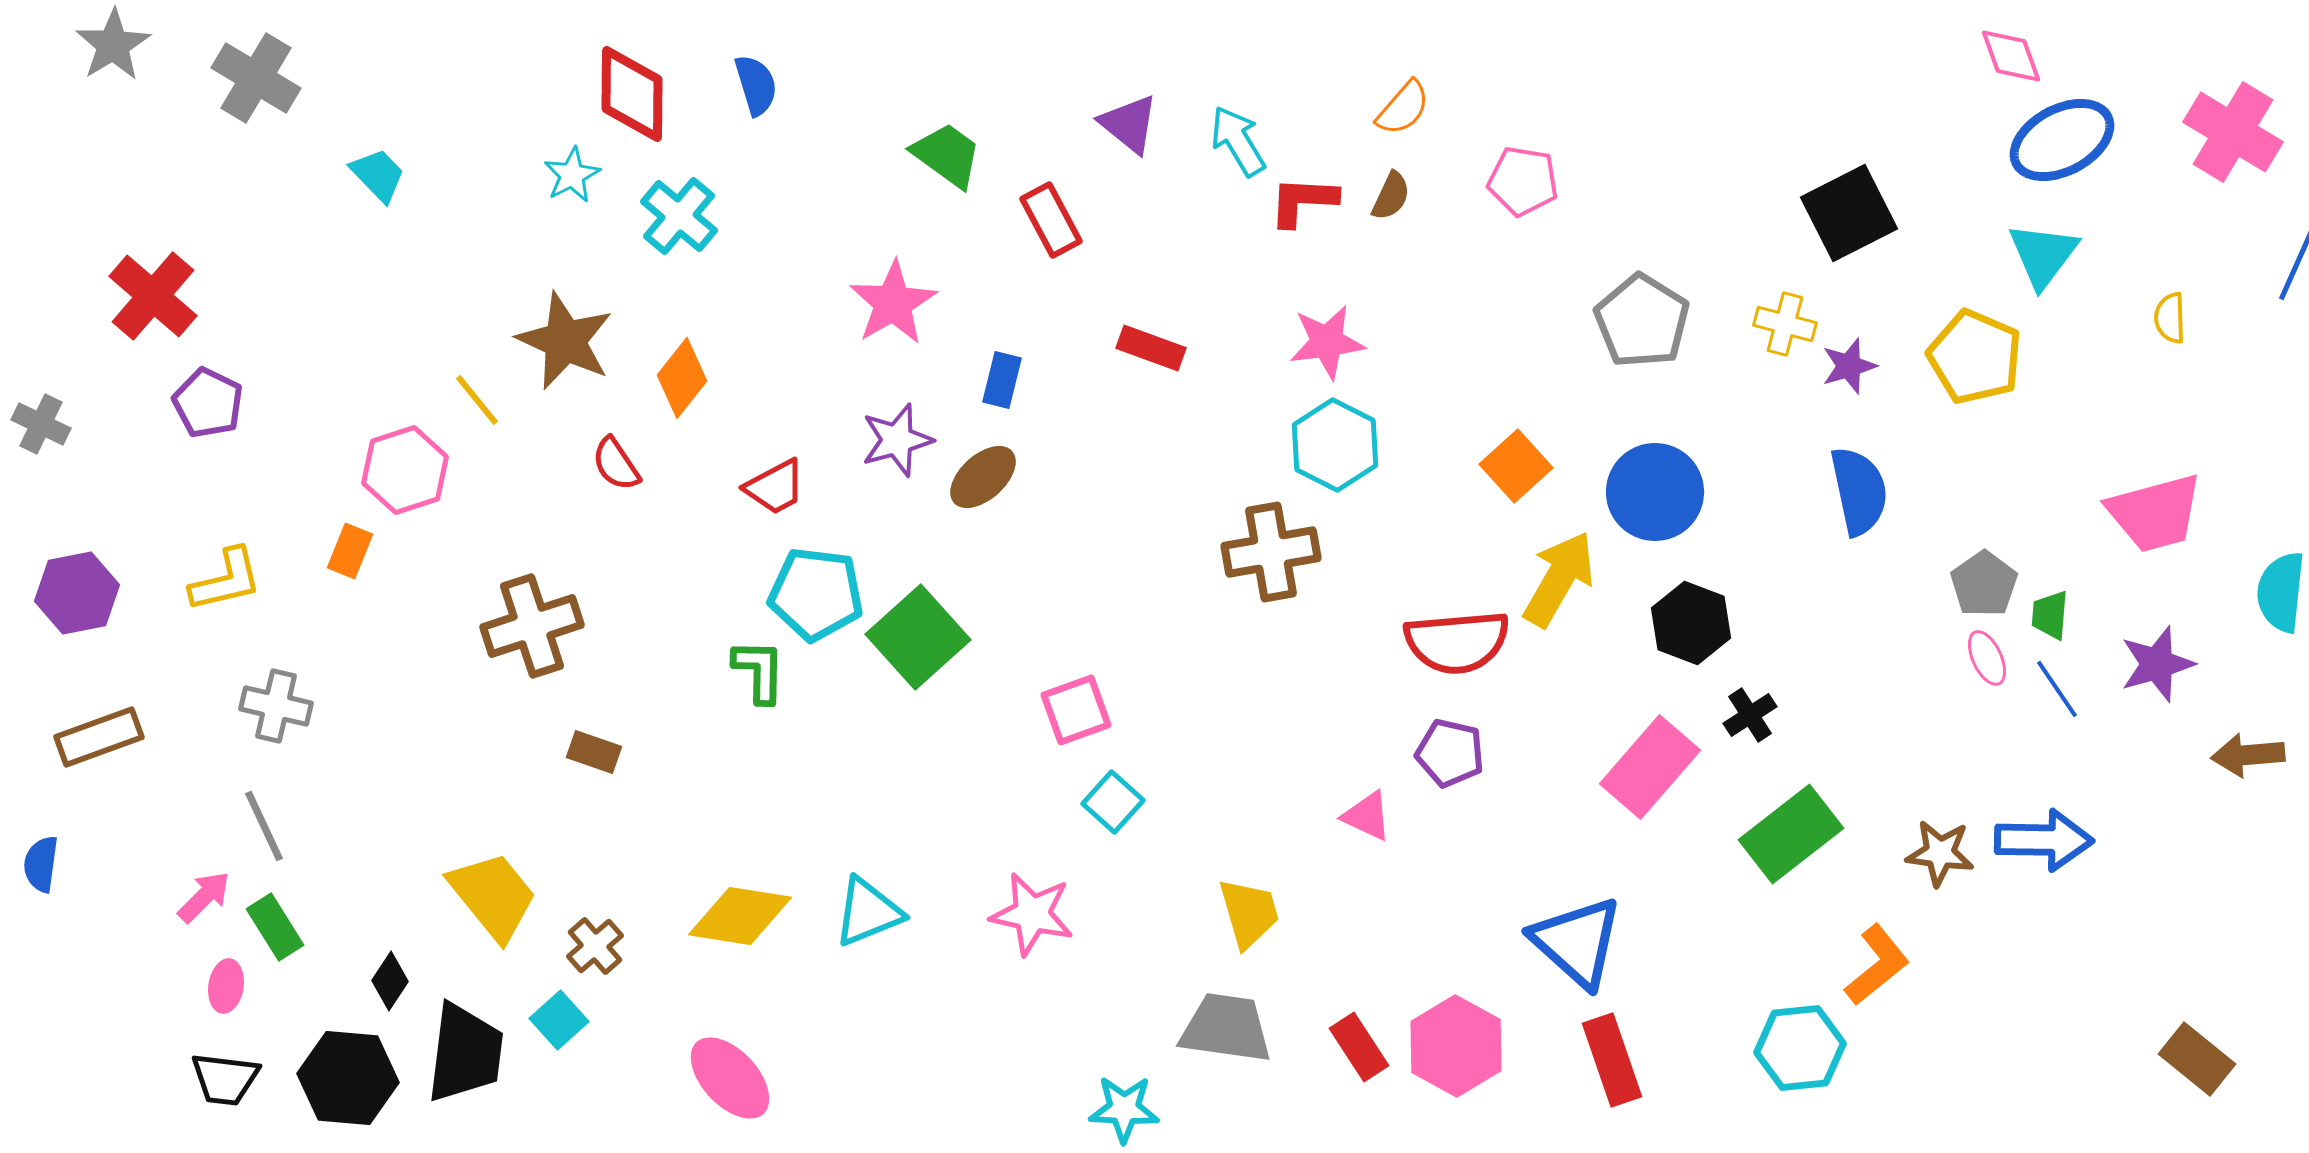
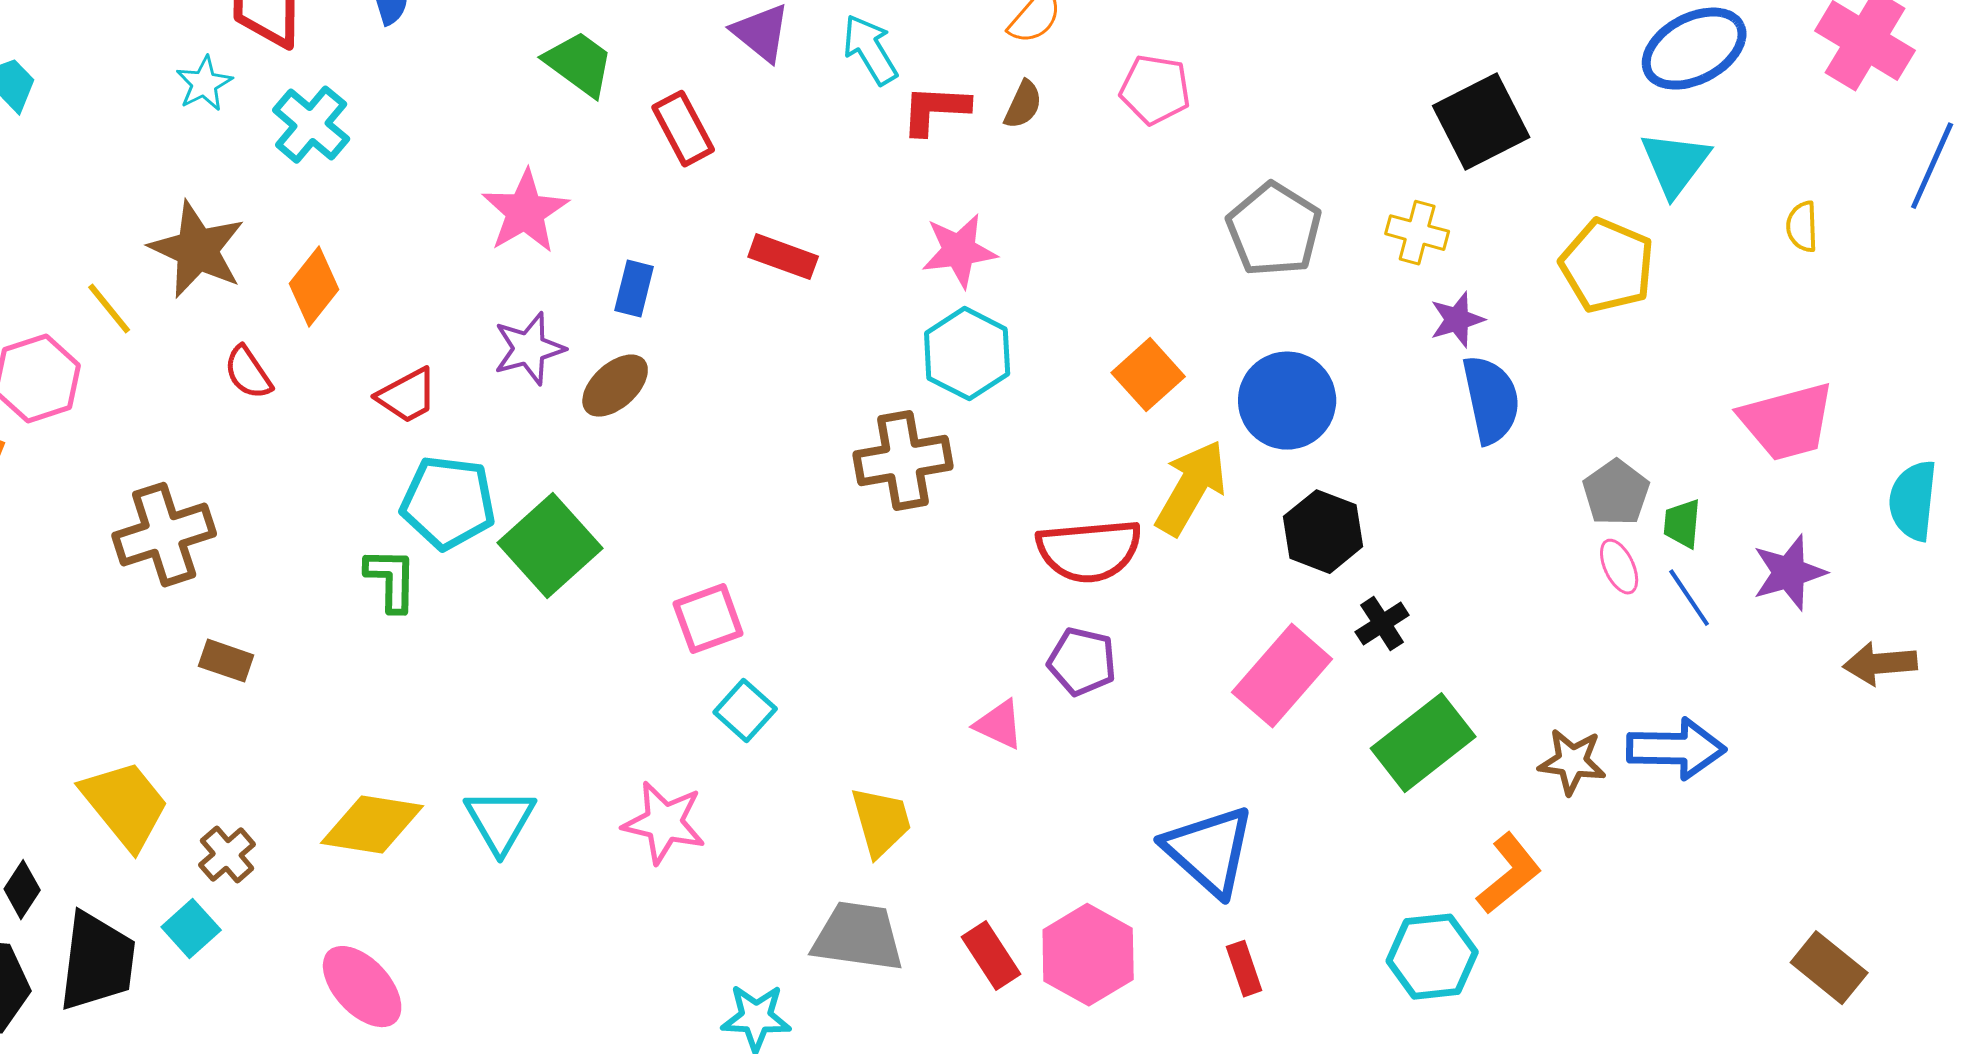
purple star: (1849, 366) -> (1457, 320), moved
cyan triangle: (868, 912) -> (500, 821), turned -38
red rectangle: (1612, 1060) -> (1244, 969), size x0.6

